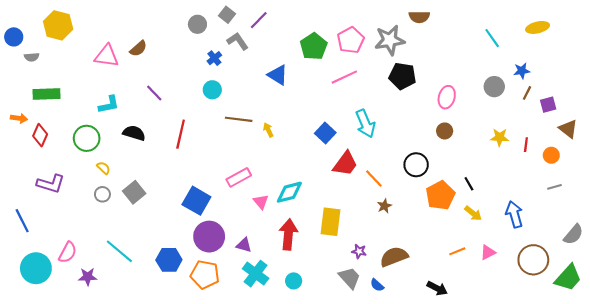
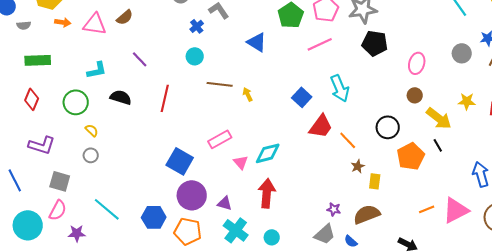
orange arrow: (19, 118) -> (63, 22), moved
gray square: (134, 192) -> (60, 181), moved, turned -35
yellow arrow: (473, 213) -> (439, 118), moved, size x1.5
yellow rectangle: (331, 222) -> (375, 181), moved, size x0.6
pink triangle: (488, 252) -> (456, 210), size x1.8
gray trapezoid: (350, 278) -> (325, 234), turned 90

